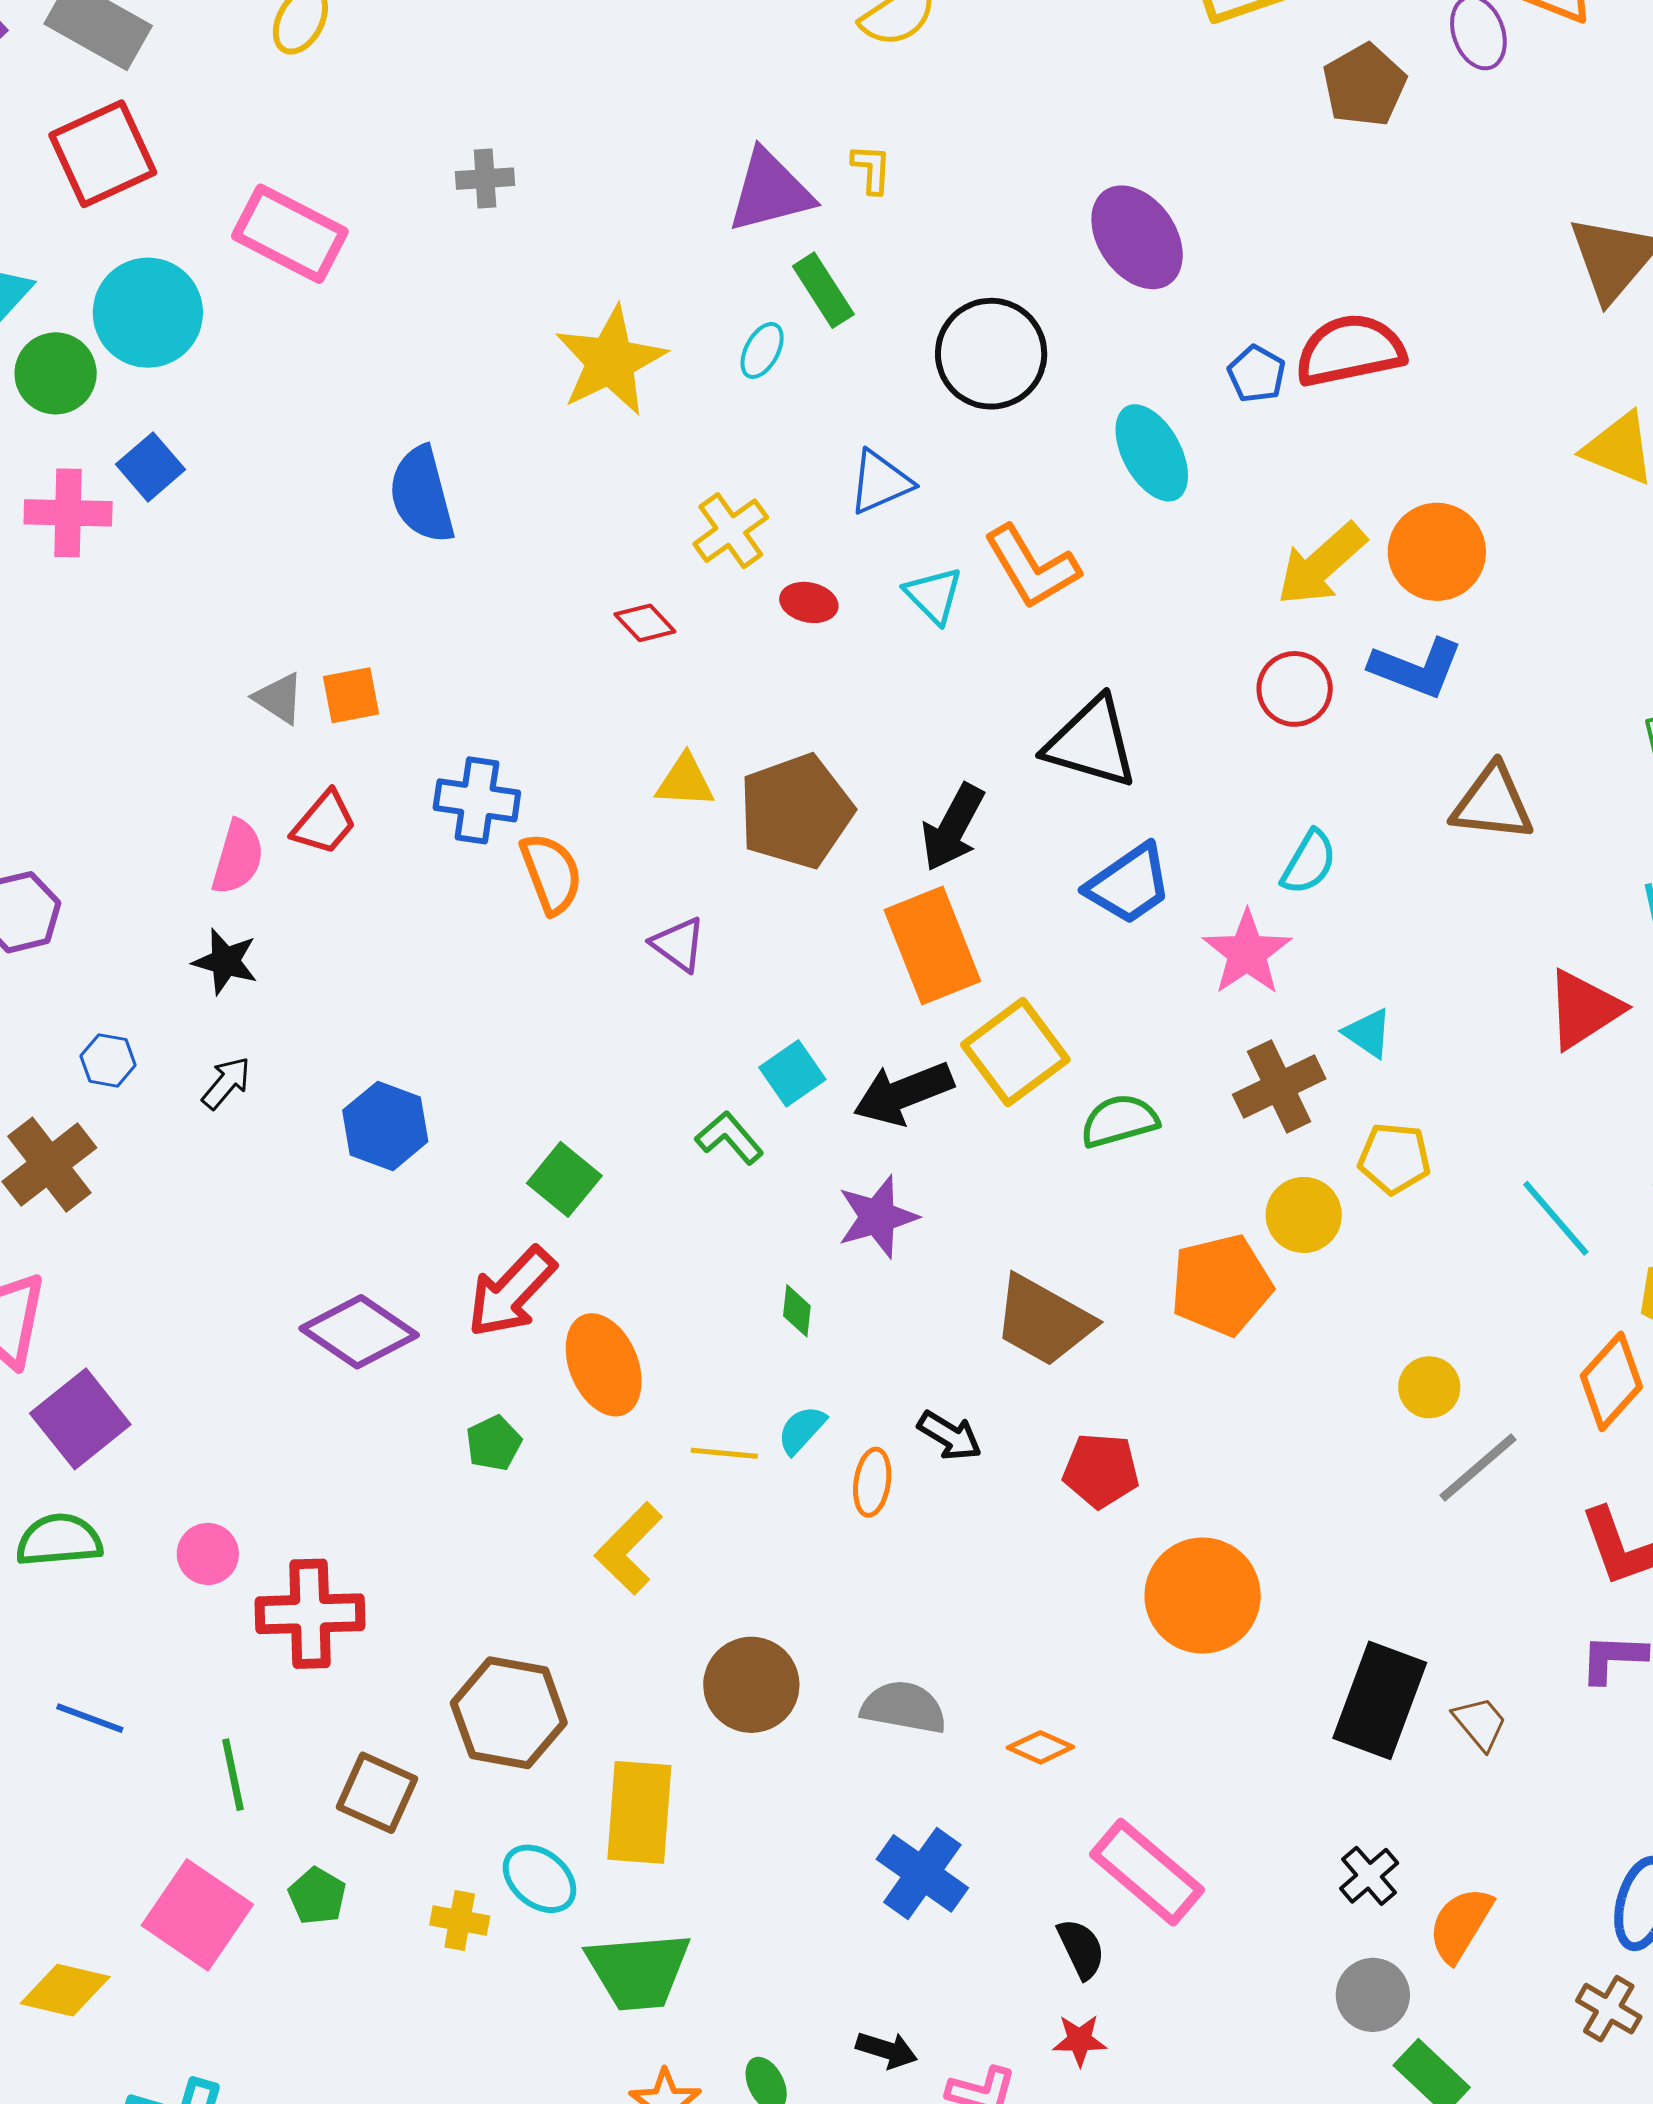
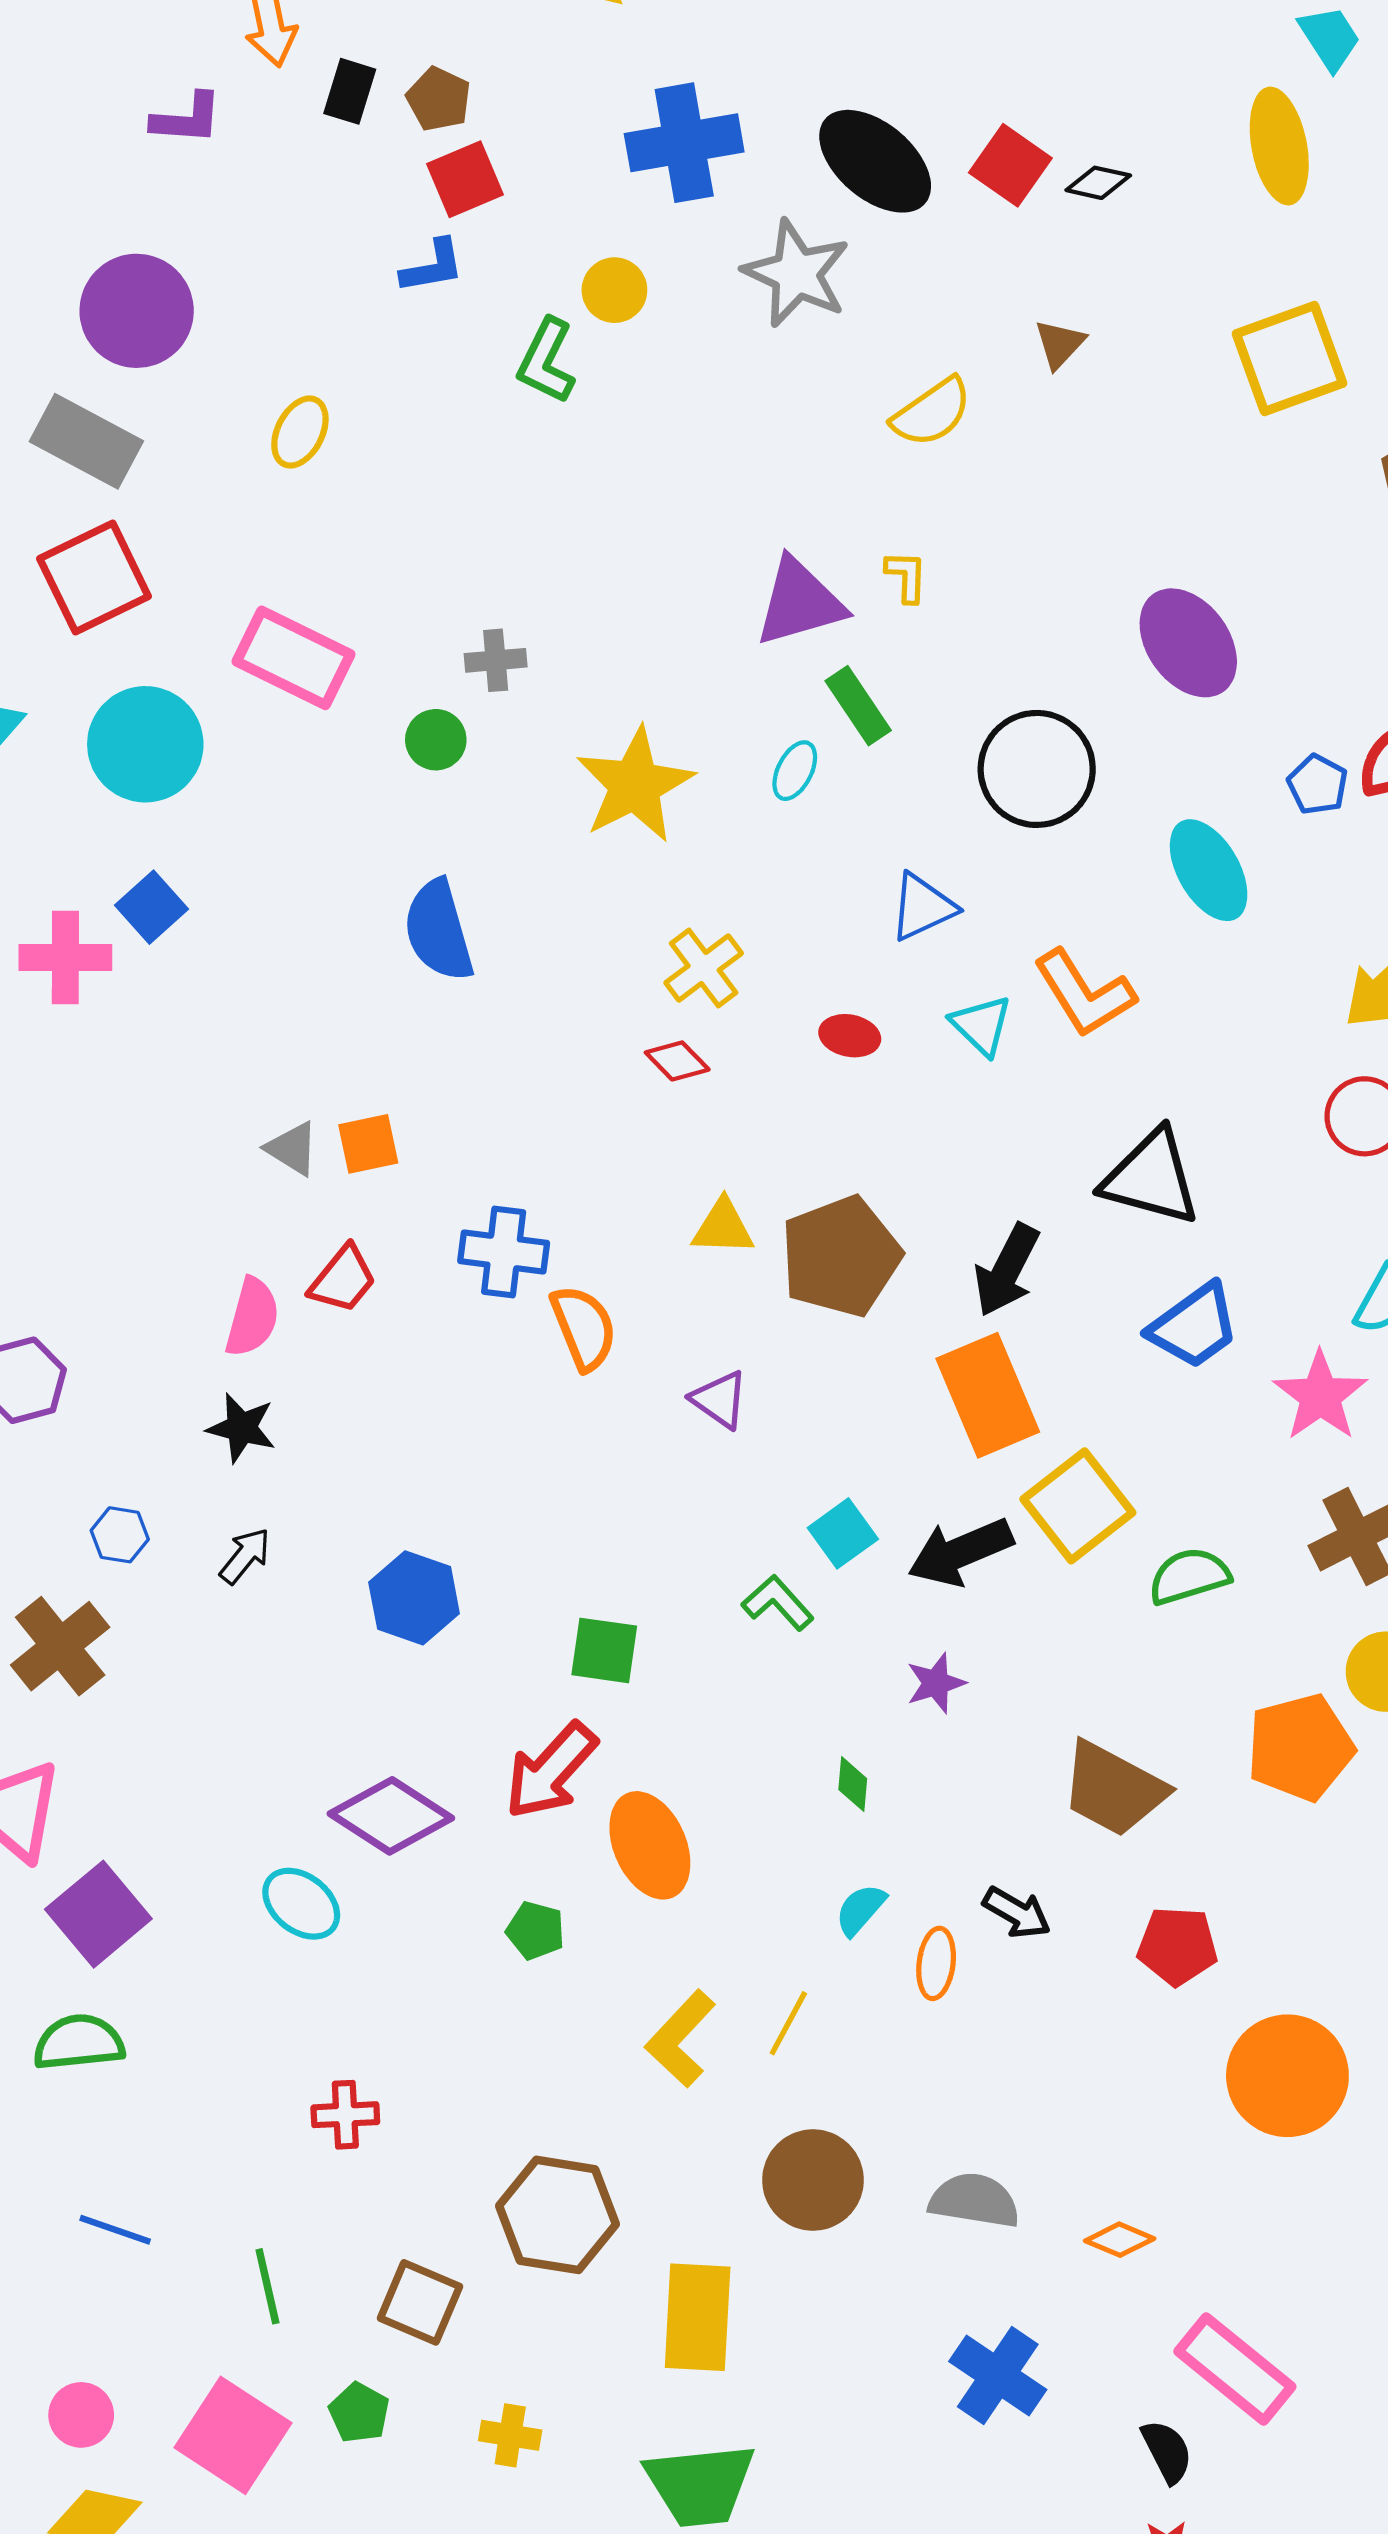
gray cross: (485, 179) -> (496, 660), moved
green circle: (56, 373) -> (436, 740), moved, size x0.7
yellow cross: (731, 531) -> (704, 968), moved
green square: (564, 1179) -> (604, 1650), turned -30
purple star: (877, 1217) -> (936, 1683), size x0.7
green pentagon: (494, 1443) -> (535, 1930), turned -30
yellow line: (724, 1453) -> (788, 2023), moved, turned -66
pink circle: (208, 1554) -> (81, 2415), moved
red cross: (310, 1614) -> (345, 2115), size x0.6
cyan ellipse: (540, 1879) -> (301, 1904), moved

